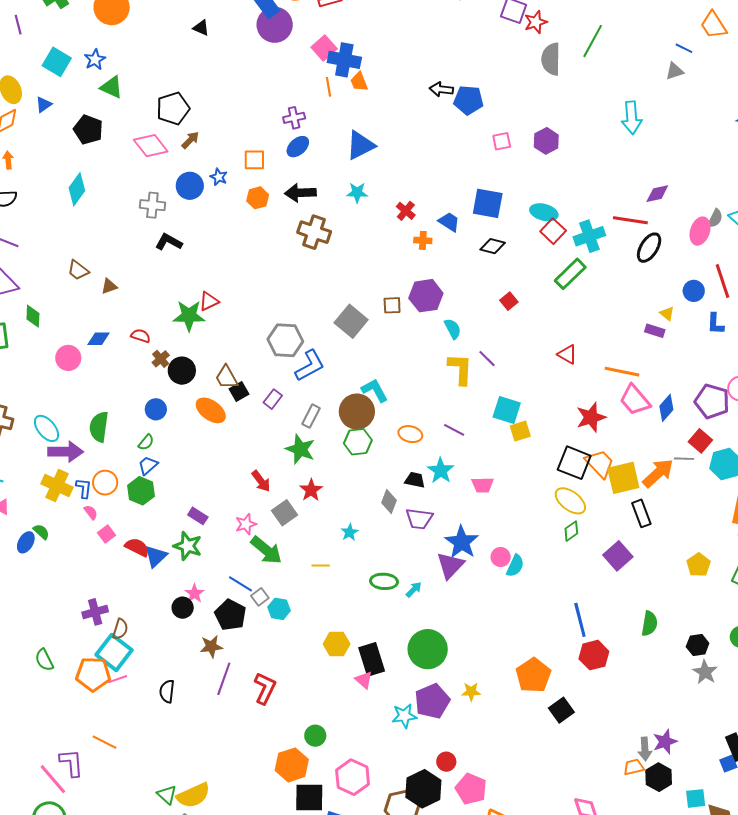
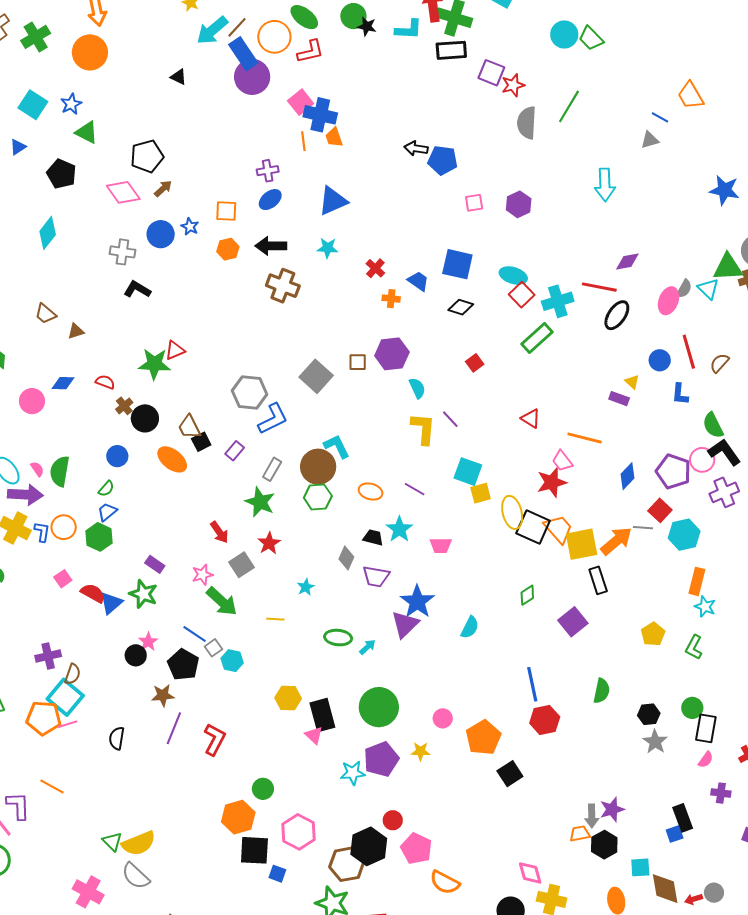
pink trapezoid: (635, 400) -> (562, 461), moved, size x0.7
yellow ellipse: (570, 501) -> (512, 512), moved, turned 36
pink semicircle: (91, 512) -> (37, 469), moved
pink circle: (501, 557) -> (443, 718), moved

